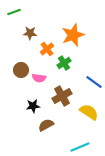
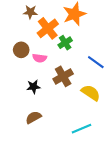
orange cross: (47, 49) -> (48, 28), size x1.5
brown semicircle: (46, 125) -> (33, 117), moved

